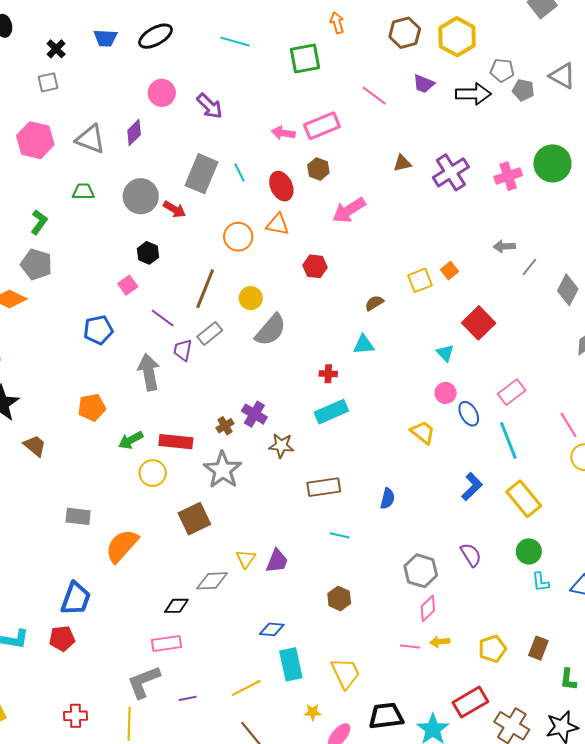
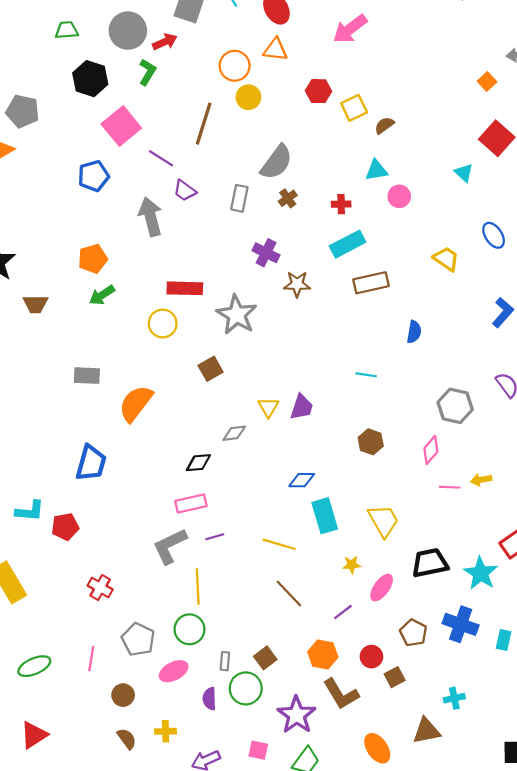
red arrow: (175, 209) -> (165, 42), turned -50
green L-shape: (39, 222) -> (147, 72), moved
black hexagon: (148, 253) -> (90, 79), moved, size x1.5
orange square: (449, 271) -> (487, 81), moved
yellow square: (420, 280) -> (354, 108), moved
pink square: (128, 285) -> (121, 126), size x1.8
yellow circle: (251, 298) -> (248, 97), moved
gray rectangle: (210, 333) -> (239, 198), moved, turned -35
purple trapezoid: (183, 350) -> (185, 191), turned -60
pink circle: (446, 393) -> (399, 196), moved
brown cross: (225, 426) -> (288, 198), moved
green arrow: (131, 440) -> (102, 295), moved
brown trapezoid: (35, 446) -> (35, 304), turned 145
brown rectangle: (324, 487) -> (371, 283), moved
brown square: (194, 519) -> (211, 369), size x0.7
gray diamond: (212, 581) -> (234, 433), size x0.7
pink diamond: (428, 608) -> (431, 450), moved
red pentagon: (62, 638) -> (65, 527), moved
yellow line: (246, 688) -> (279, 544), turned 48
purple line: (188, 698) -> (215, 537), moved
red cross: (76, 716) -> (100, 588), turned 35
yellow line: (129, 724) -> (198, 586), moved

